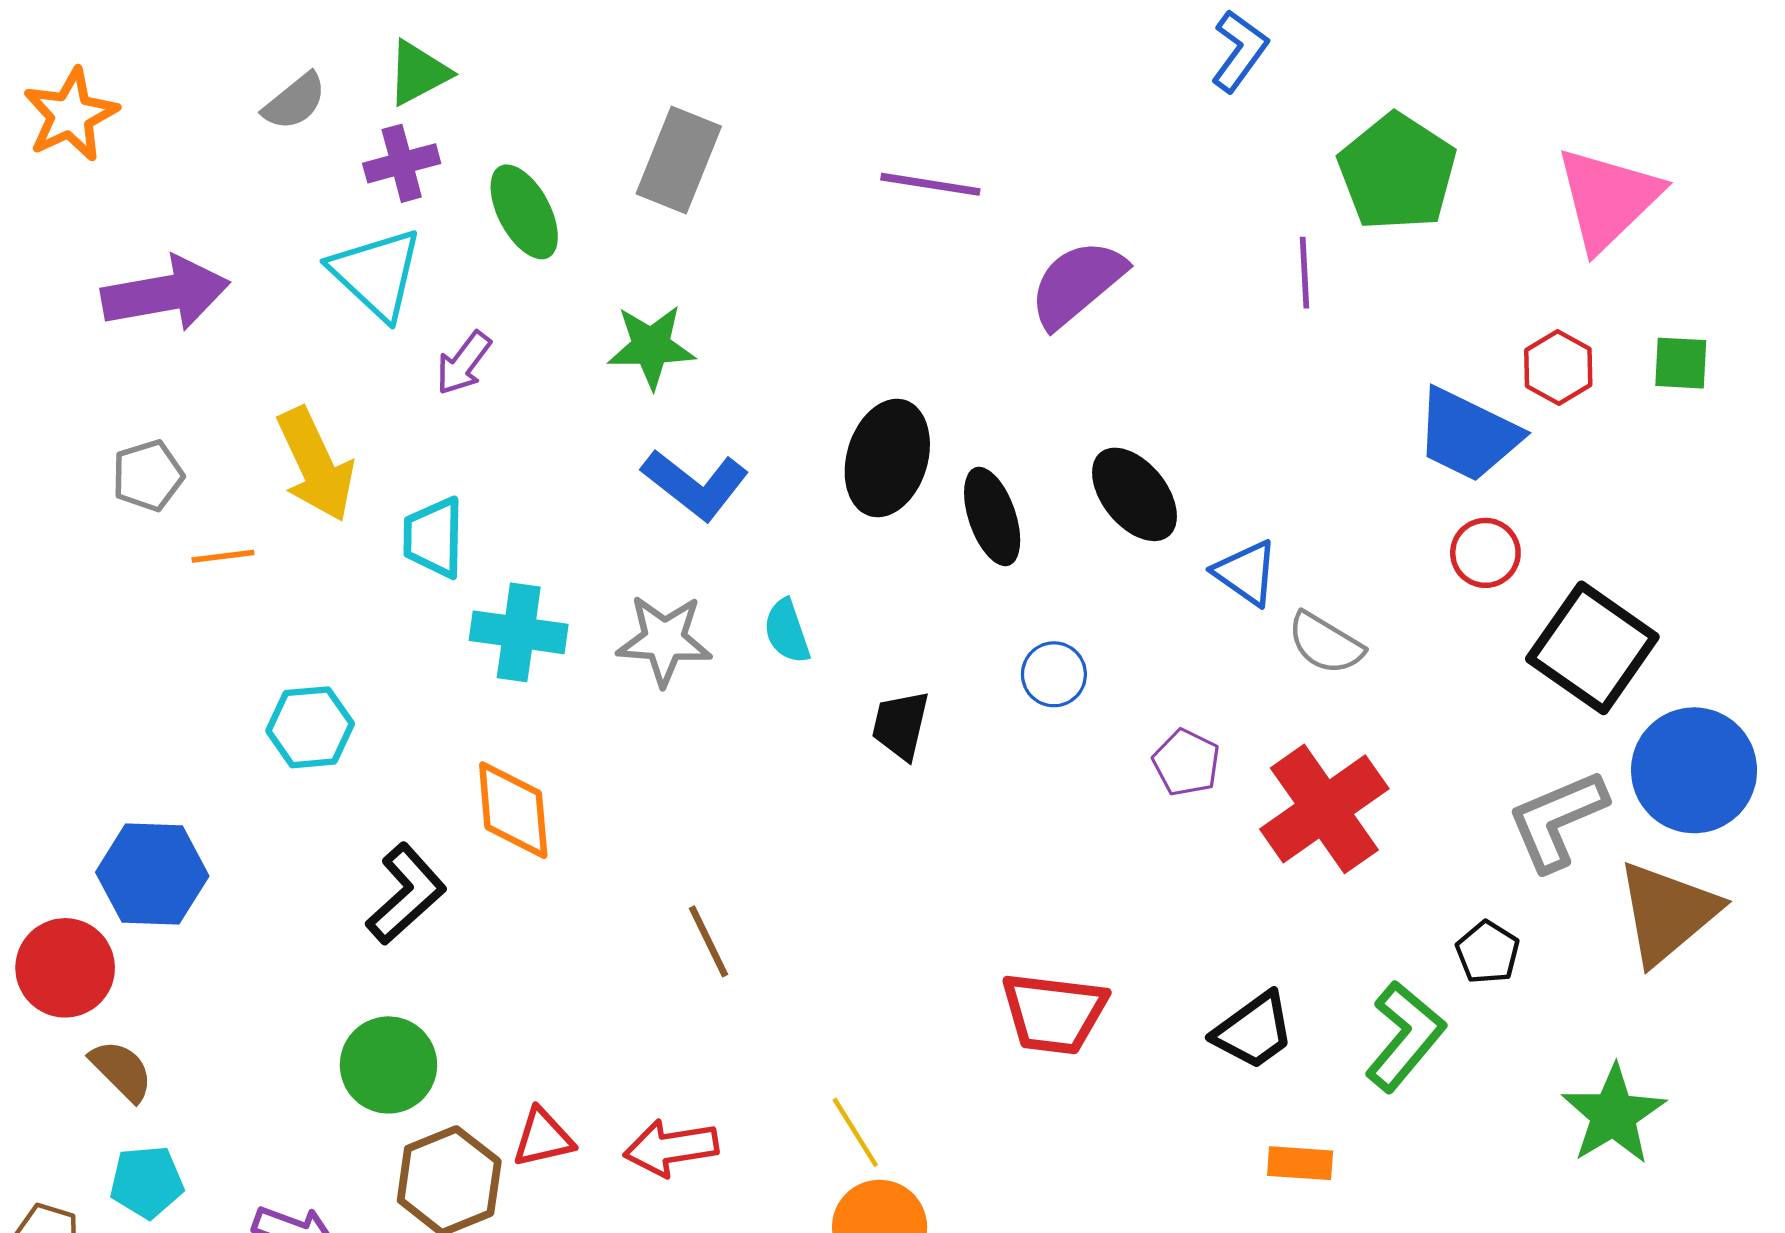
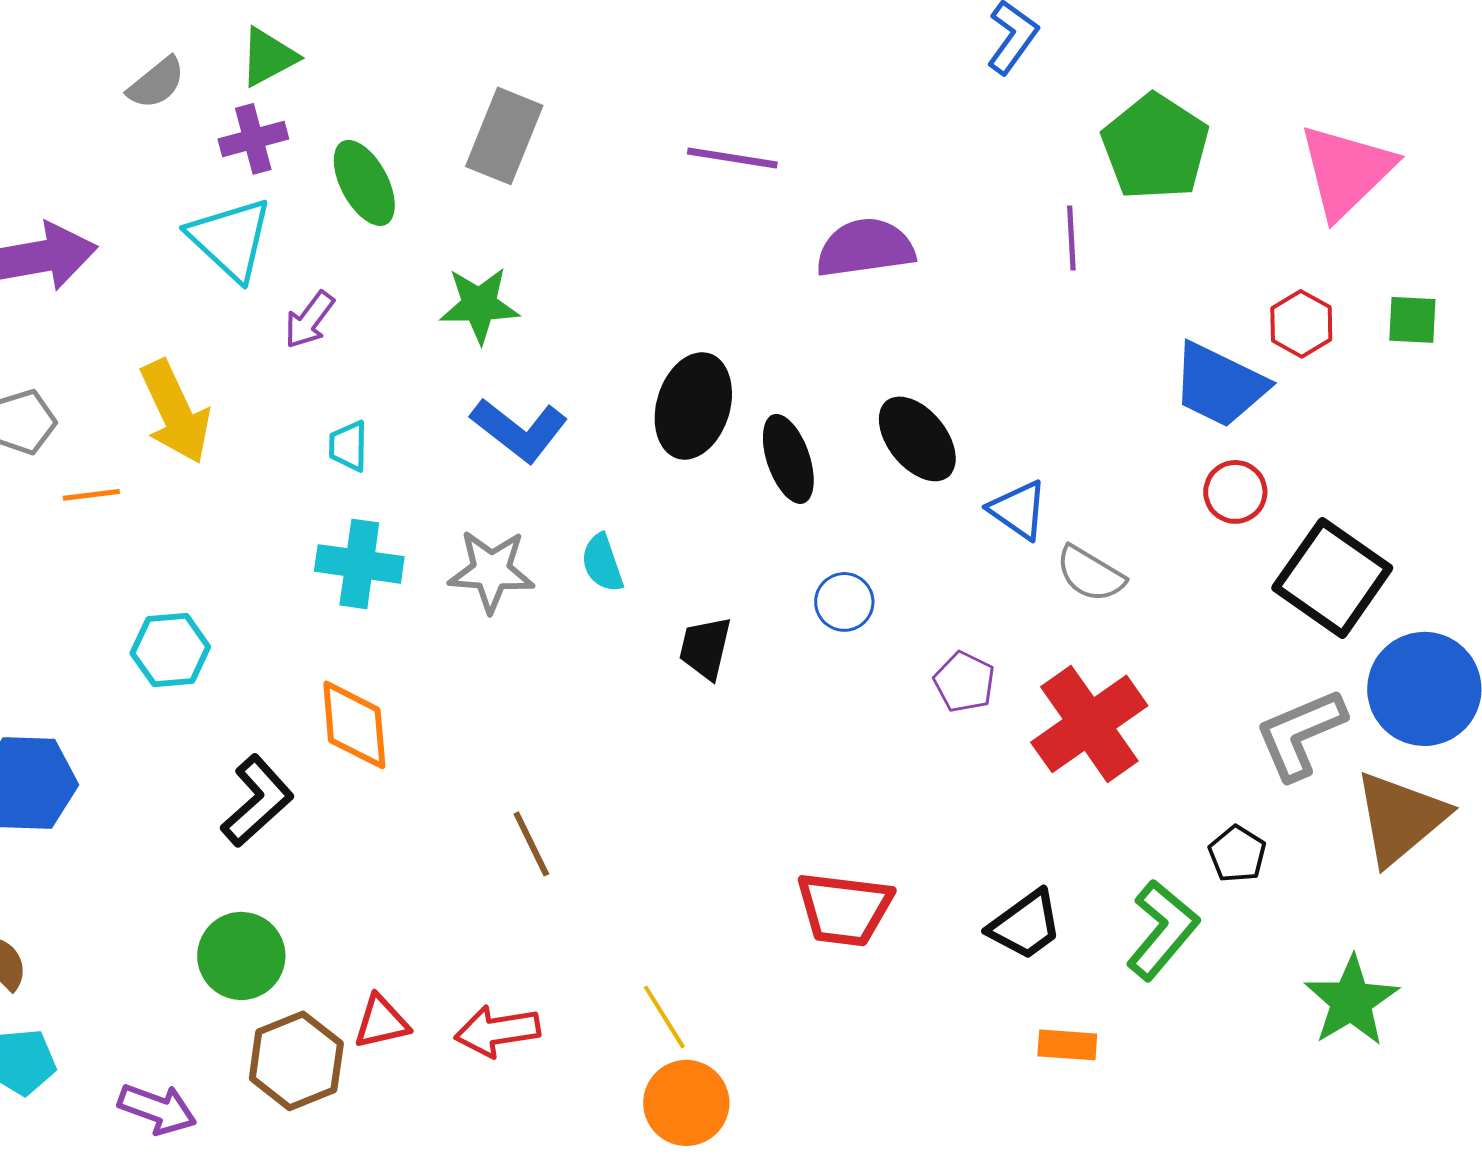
purple semicircle: (1077, 284) -> (865, 248), turned 32
cyan trapezoid: (434, 537) -> (348, 446), moved, size x0.7

